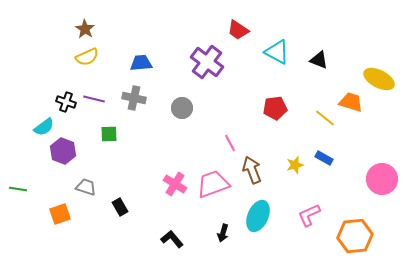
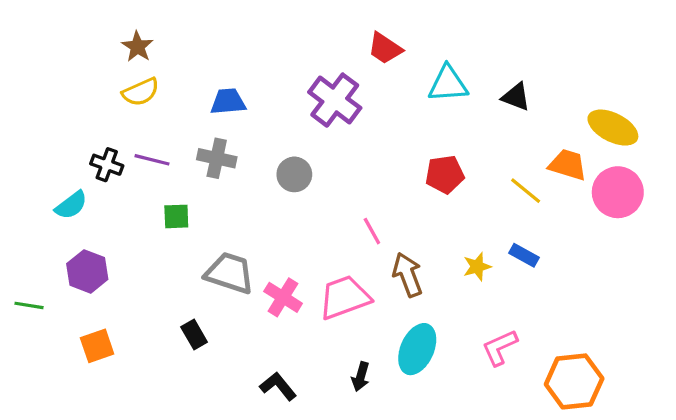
cyan triangle: (277, 52) -> (448, 84), turned -32
purple hexagon: (63, 151) -> (87, 271), moved
pink circle: (382, 179) -> (618, 192), moved
gray trapezoid: (86, 187) -> (230, 273), moved, size x1.5

